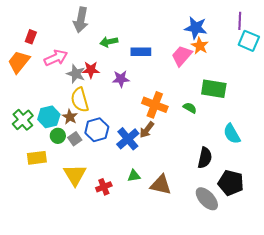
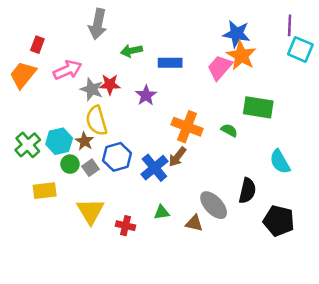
orange star: (200, 46) -> (241, 55), size x1.4
purple star: (121, 79) -> (146, 95), turned -30
brown triangle: (161, 185) -> (194, 223), size x0.7
red cross: (104, 187) -> (125, 226), turned 35
gray ellipse: (207, 199) -> (214, 205), moved

